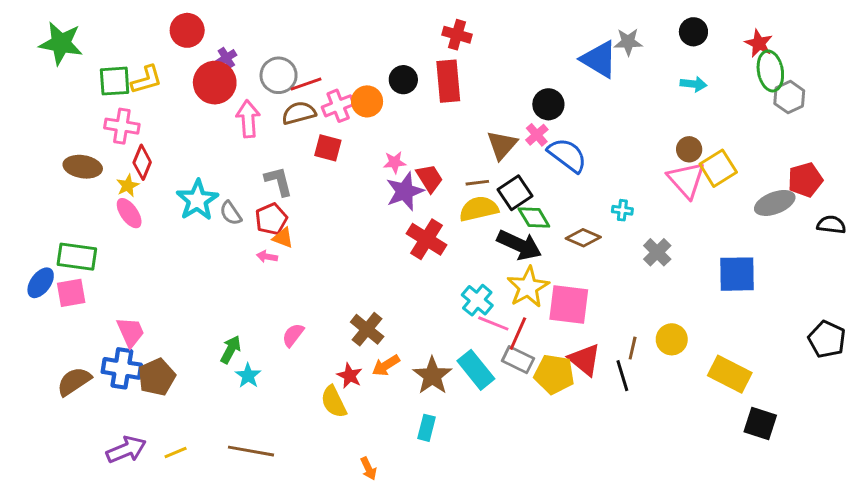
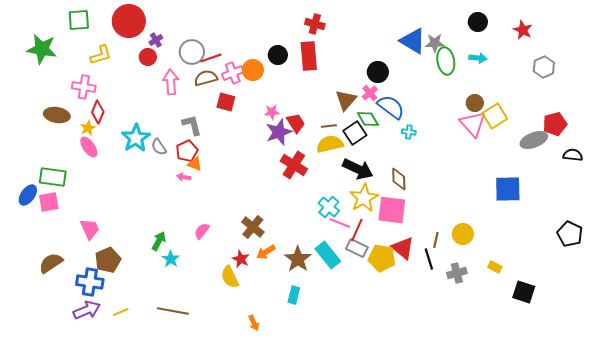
red circle: (187, 30) -> (129, 21), size x1.4
gray star: (628, 42) -> (435, 43), moved
green star: (61, 43) -> (42, 49), moved
green ellipse: (770, 71) -> (446, 61), moved
green square: (115, 81) -> (79, 20), moved
red circle: (215, 83) -> (148, 57), size x0.6
cyan cross: (622, 210) -> (409, 132), moved
green diamond: (534, 217) -> (368, 119), moved
brown diamond: (583, 238) -> (399, 179), moved, turned 65
gray cross: (657, 252) -> (457, 273), moved, turned 30
blue cross: (122, 368) -> (90, 282), moved
yellow rectangle: (730, 374) -> (495, 267), moved, size x0.5

